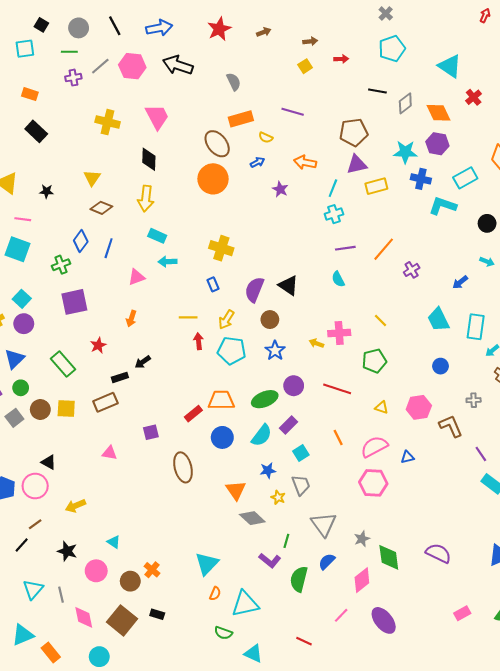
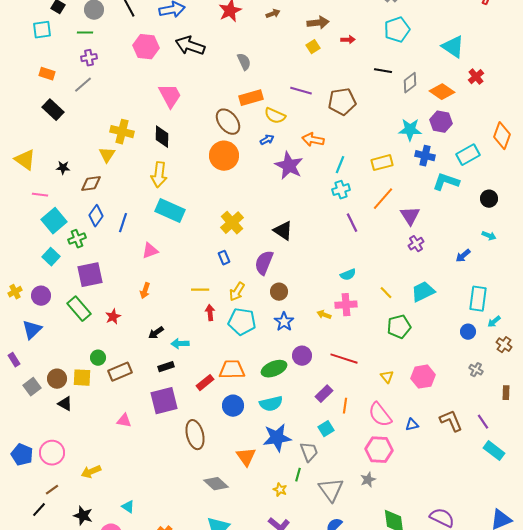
brown arrow: (310, 41) -> (318, 23), size x1.5
gray line: (100, 66) -> (83, 85), moved
orange diamond: (438, 113) -> (442, 92), turned -30
yellow cross: (108, 122) -> (122, 132), moved
brown pentagon: (354, 132) -> (342, 102), moved
yellow semicircle: (266, 138) -> (275, 116), size x1.5
purple triangle: (357, 164) -> (410, 216), moved, turned -50
purple star: (280, 189) -> (289, 166), size x1.8
brown diamond: (101, 208) -> (91, 184), moved, turned -30
cyan rectangle: (157, 236) -> (170, 211), size x1.6
yellow cross: (221, 248) -> (232, 223), turned 30
purple line: (345, 248) -> (352, 223), turned 72
cyan square: (18, 249) -> (54, 221), moved, turned 30
orange line: (384, 249) -> (383, 199), moved
cyan arrow: (167, 262) -> (180, 344), moved
cyan semicircle: (338, 279) -> (348, 275), moved, turned -84
black triangle: (288, 285) -> (283, 231), moved
cyan square: (22, 299) -> (51, 257), moved
cyan trapezoid: (438, 320) -> (423, 292), moved, turned 90
green pentagon: (374, 361) -> (399, 327), moved
green rectangle: (63, 364) -> (79, 309), moved
blue circle: (441, 366) -> (468, 332), moved
black rectangle: (120, 377) -> (166, 367), moved
green circle: (21, 388) -> (98, 358), moved
gray cross: (474, 400) -> (476, 370), turned 32
yellow triangle: (382, 407) -> (387, 377), turned 32
purple rectangle: (288, 425) -> (324, 394), moved
brown L-shape: (451, 426) -> (451, 421), moved
purple square: (151, 432) -> (164, 401), size x1.8
cyan semicircle: (262, 435) -> (271, 404), turned 40
orange line: (338, 437) -> (345, 406), turned 35
pink semicircle: (374, 447) -> (380, 415), turned -100
cyan square: (301, 453) -> (326, 429), moved
black triangle: (49, 462) -> (65, 404), moved
blue star: (268, 471) -> (277, 438), size x1.8
yellow star: (278, 497) -> (280, 490), moved
gray diamond: (252, 518) -> (216, 484), moved
gray star: (362, 539) -> (368, 480), moved
green line: (286, 541) -> (298, 475), moved

